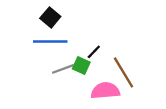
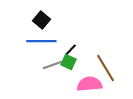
black line: (94, 52) -> (70, 50), moved

